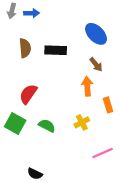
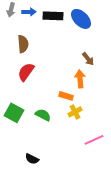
blue ellipse: (96, 34) -> (81, 19), moved
black rectangle: (56, 50) -> (53, 16), moved
red semicircle: (28, 94) -> (26, 72), moved
orange rectangle: (108, 105) -> (66, 96), moved, turned -56

